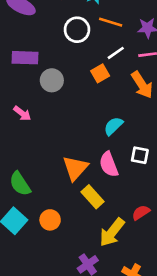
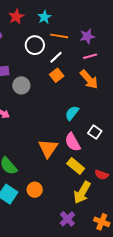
white line: (116, 53) -> (56, 57), moved
white square: (140, 155) -> (95, 132), turned 32
yellow rectangle: (92, 197) -> (76, 166), moved
red semicircle: (141, 213) -> (102, 175), turned -120

